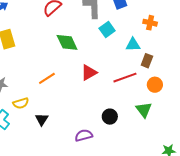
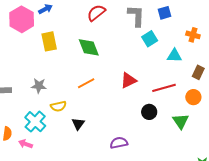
green diamond: (67, 42) -> (89, 47), moved
brown rectangle: (147, 61) -> (198, 72), moved
black circle: (110, 117) -> (149, 112), moved

